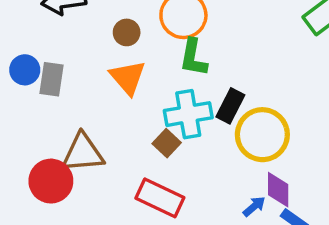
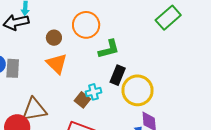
green L-shape: (193, 58) -> (109, 49), moved, turned -110
cyan cross: (188, 114) -> (93, 92), moved, size x0.6

